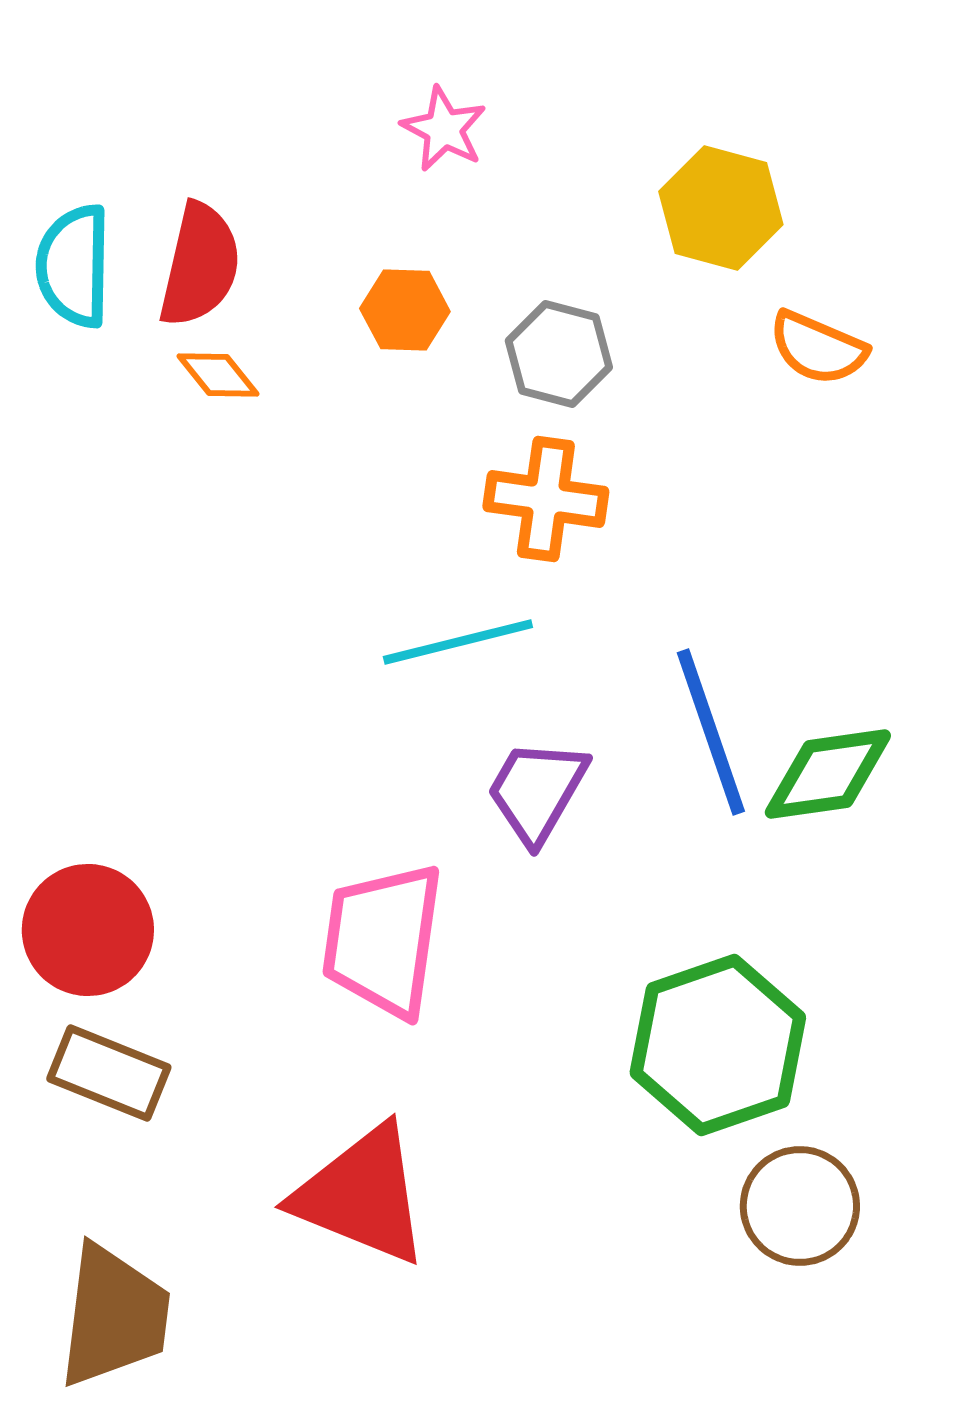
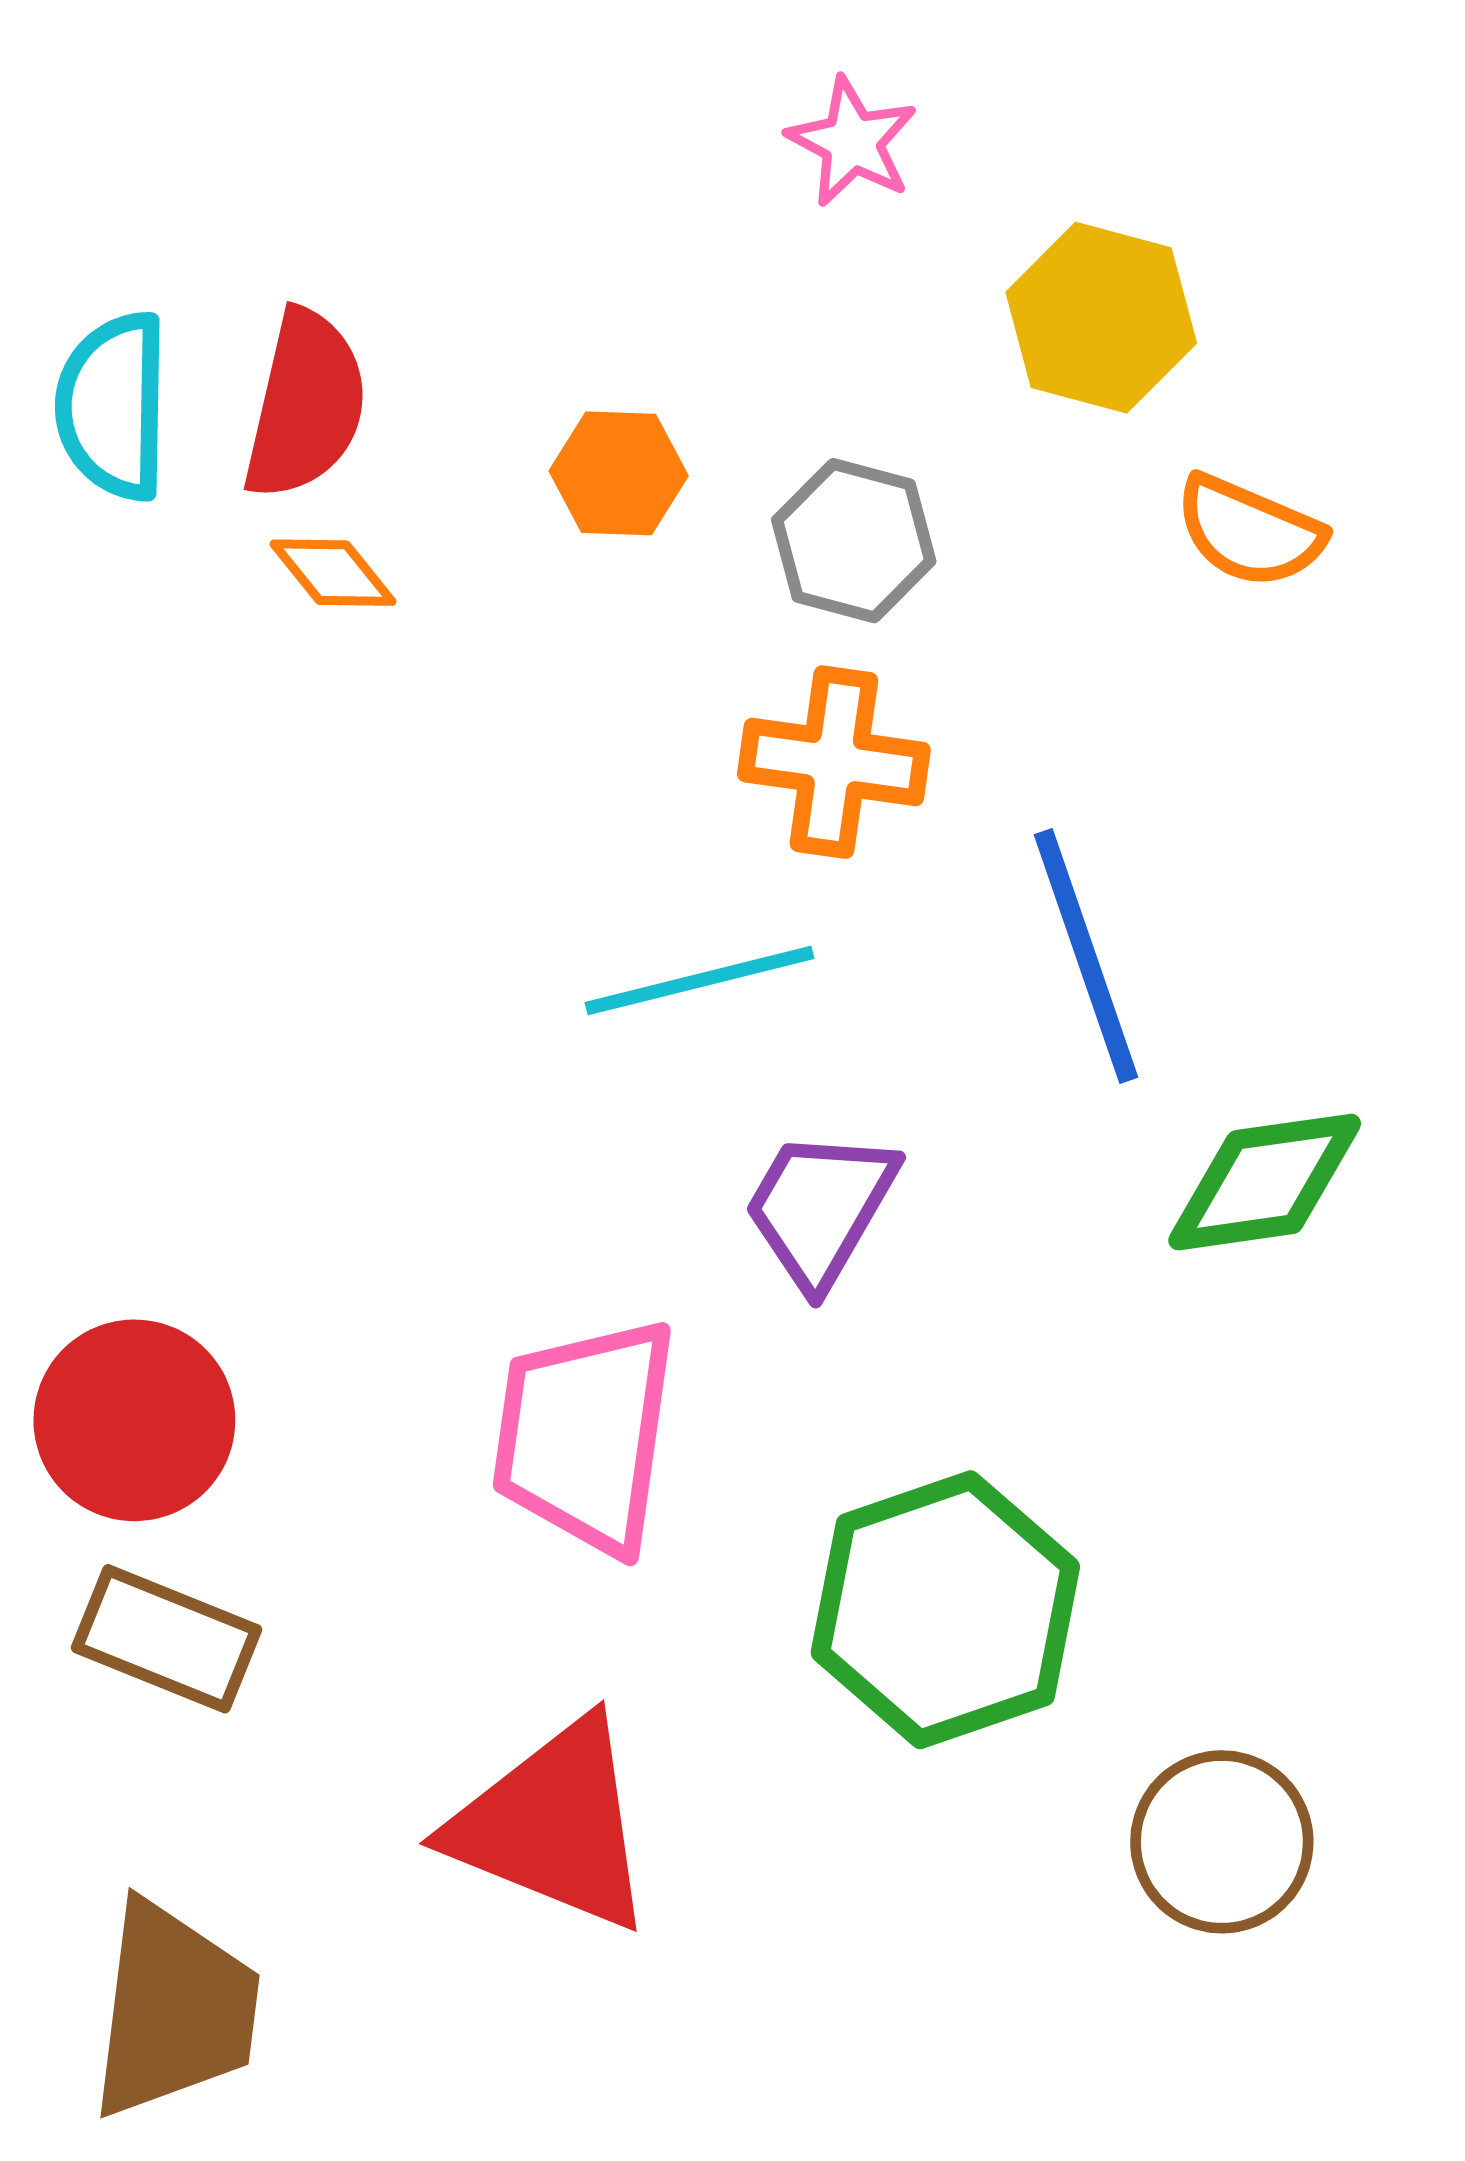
pink star: (444, 129) -> (852, 142), moved
blue line: (711, 732) -> (1086, 956), moved
green hexagon: (718, 1045) -> (945, 1610), moved

